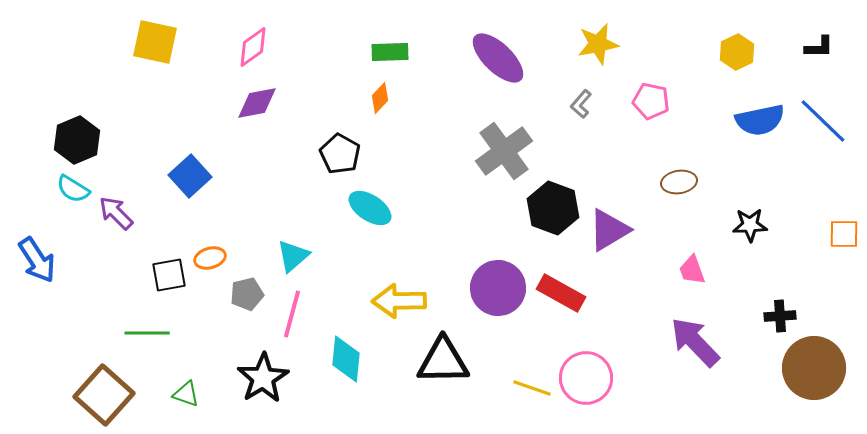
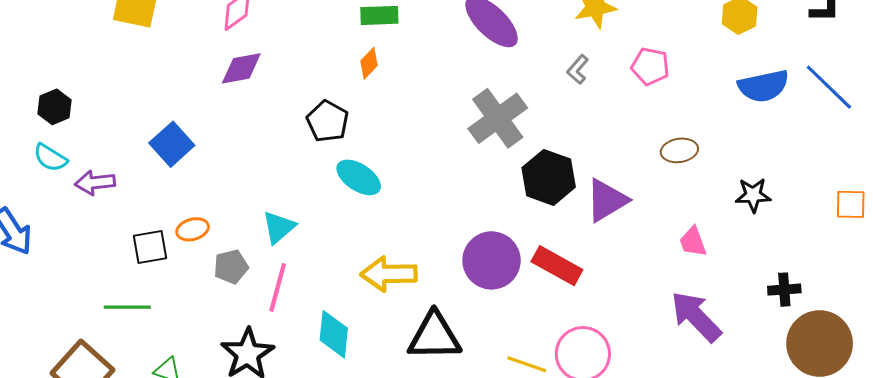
black hexagon: (77, 140) -> (54, 107), size x0.7
purple arrow: (116, 213) -> (95, 183), turned -51

